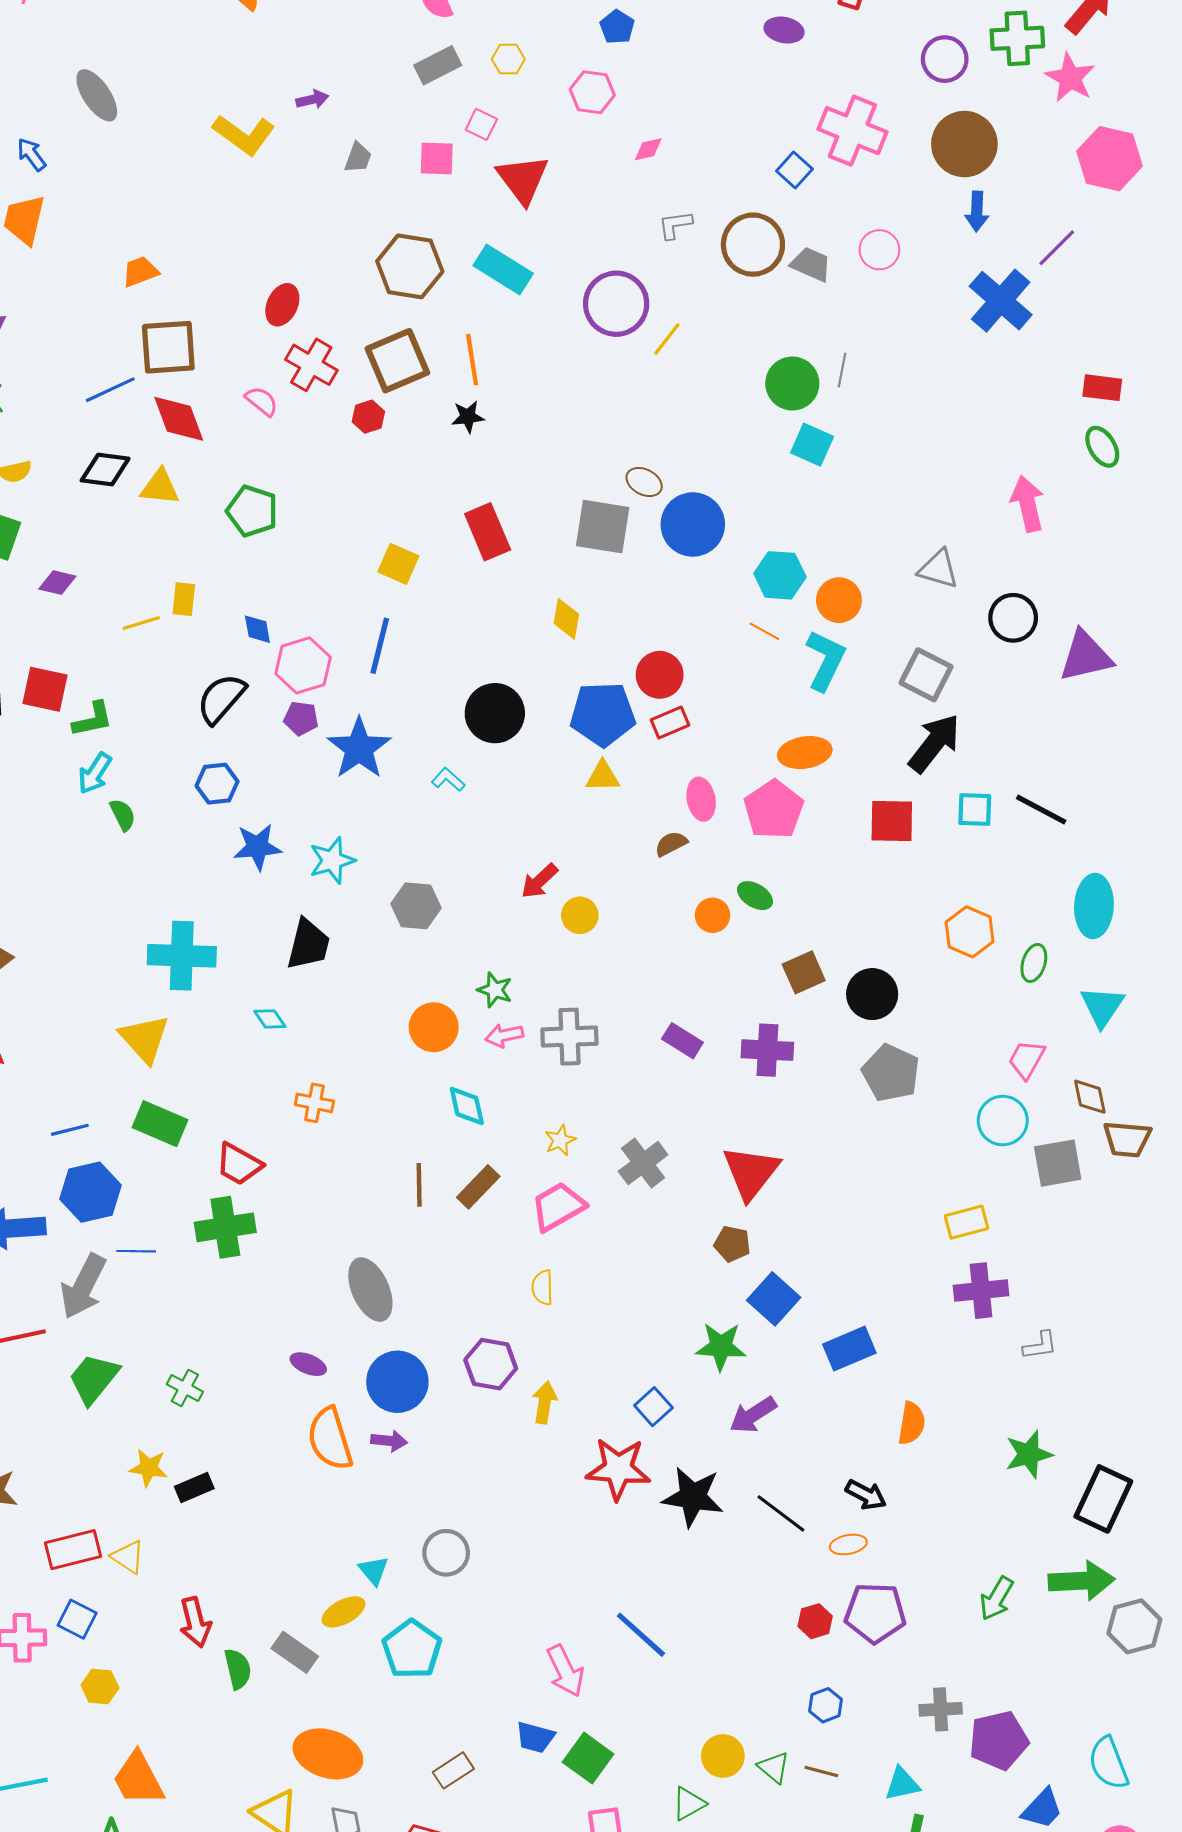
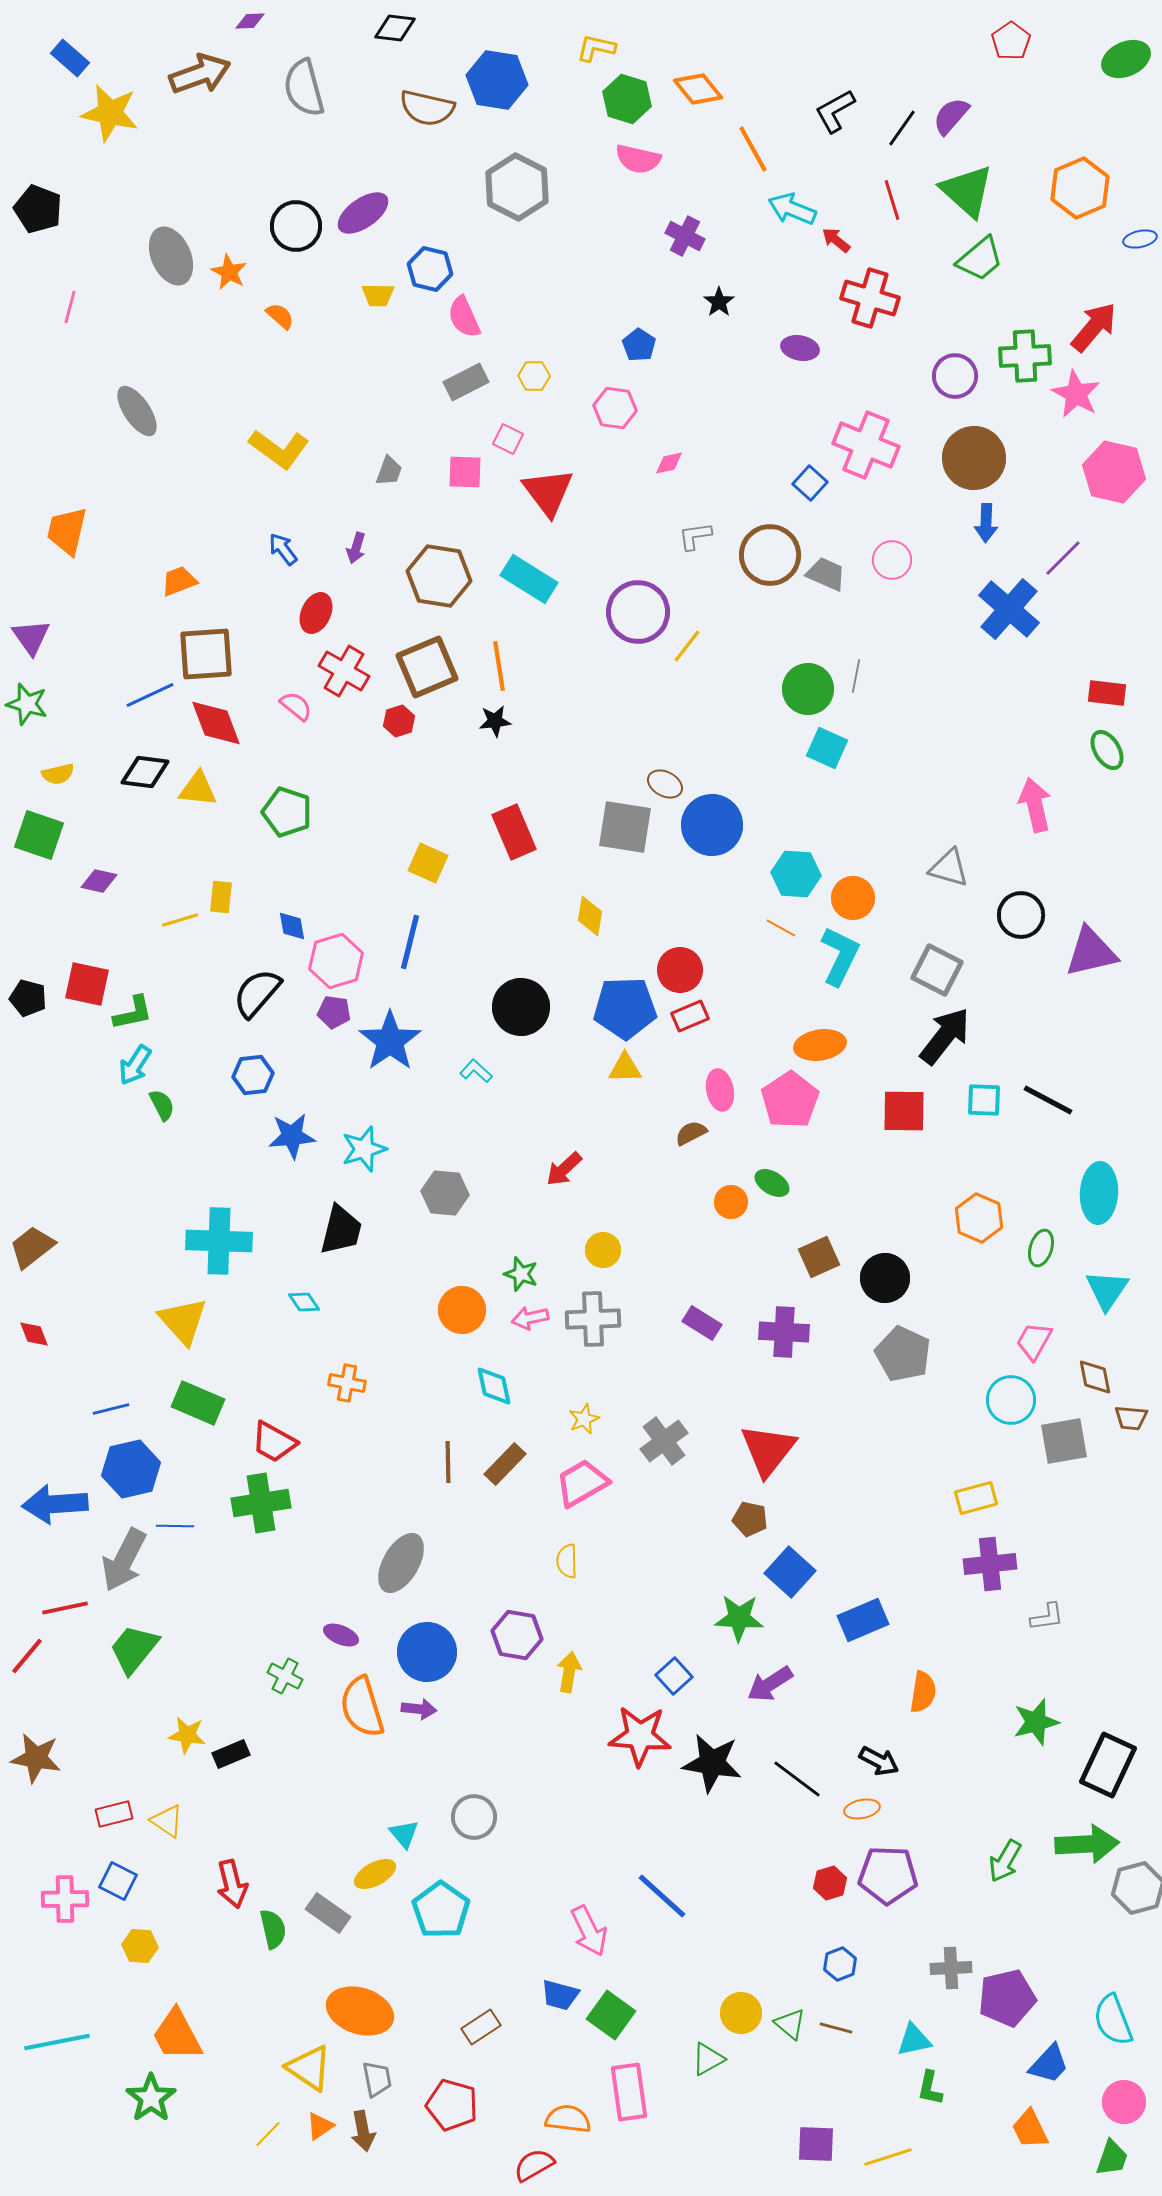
purple arrow: (312, 99) -> (356, 548), moved, turned 120
blue arrow: (31, 154) -> (283, 549), moved
yellow circle: (580, 915) -> (603, 1250), moved
brown trapezoid: (1127, 1139) -> (1131, 1418), size x0.7
gray ellipse: (370, 1289) -> (401, 1563), turned 54
green cross: (185, 1388) -> (285, 1676), moved
red rectangle: (73, 1550) -> (114, 1814), size x0.7

